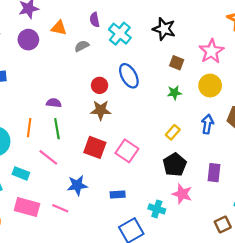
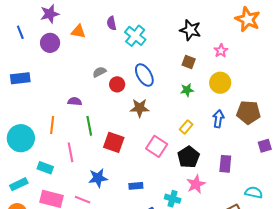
black star: (164, 29) -> (190, 30), moved
gray semicircle: (82, 46) -> (99, 72), moved
pink star: (211, 51) -> (221, 51), size x0.6
brown star: (101, 110) -> (140, 108), moved
green line: (57, 129) -> (89, 126), moved
pink square: (127, 151) -> (157, 146), moved
pink line: (48, 157) -> (71, 152), turned 42
pink star: (182, 194) -> (196, 184), turned 30

